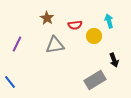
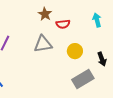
brown star: (47, 18) -> (45, 14), moved
yellow circle: (94, 36) -> (75, 51), moved

